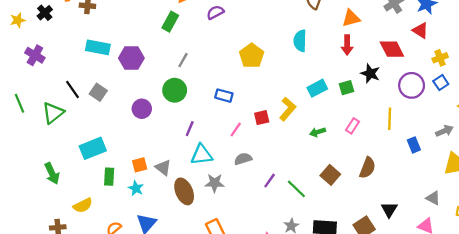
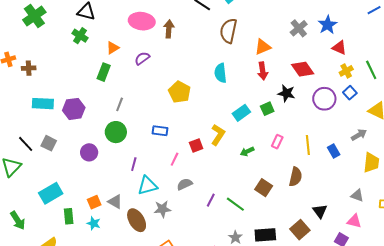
red triangle: (420, 31) -> (339, 48), moved
yellow line: (390, 119) -> (308, 145), moved

